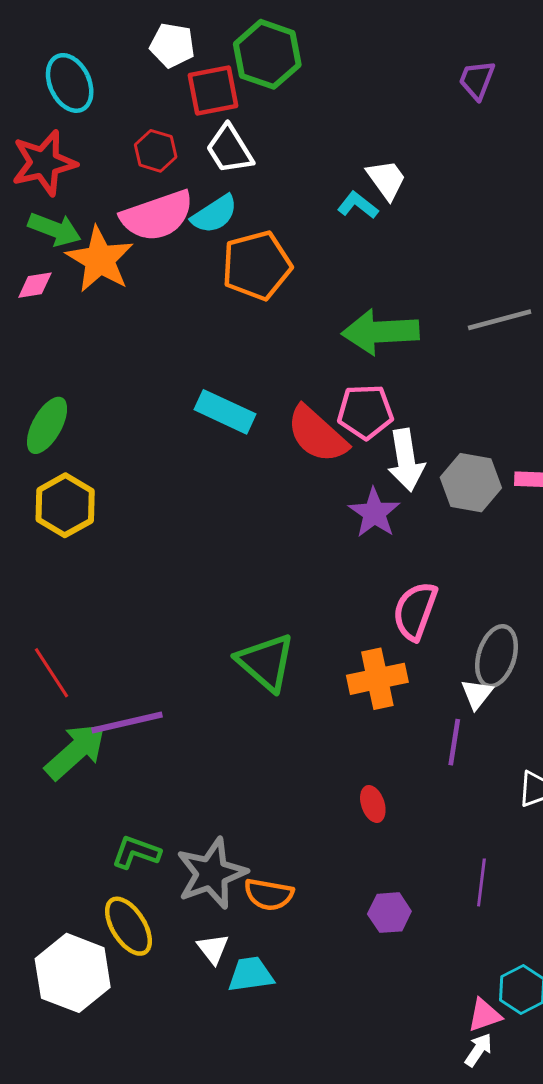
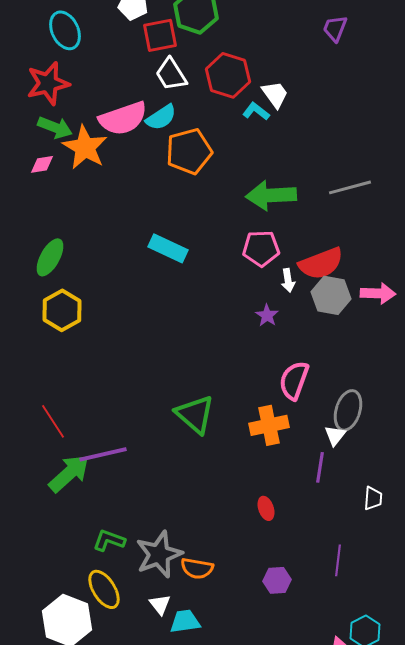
red hexagon: (156, 151) -> (228, 75), moved, size x1.6
red semicircle: (317, 434) -> (321, 263), moved, turned -63
white arrow: (406, 460) -> (288, 280), size x0.6
purple star: (374, 513) -> (267, 315), size x0.7

